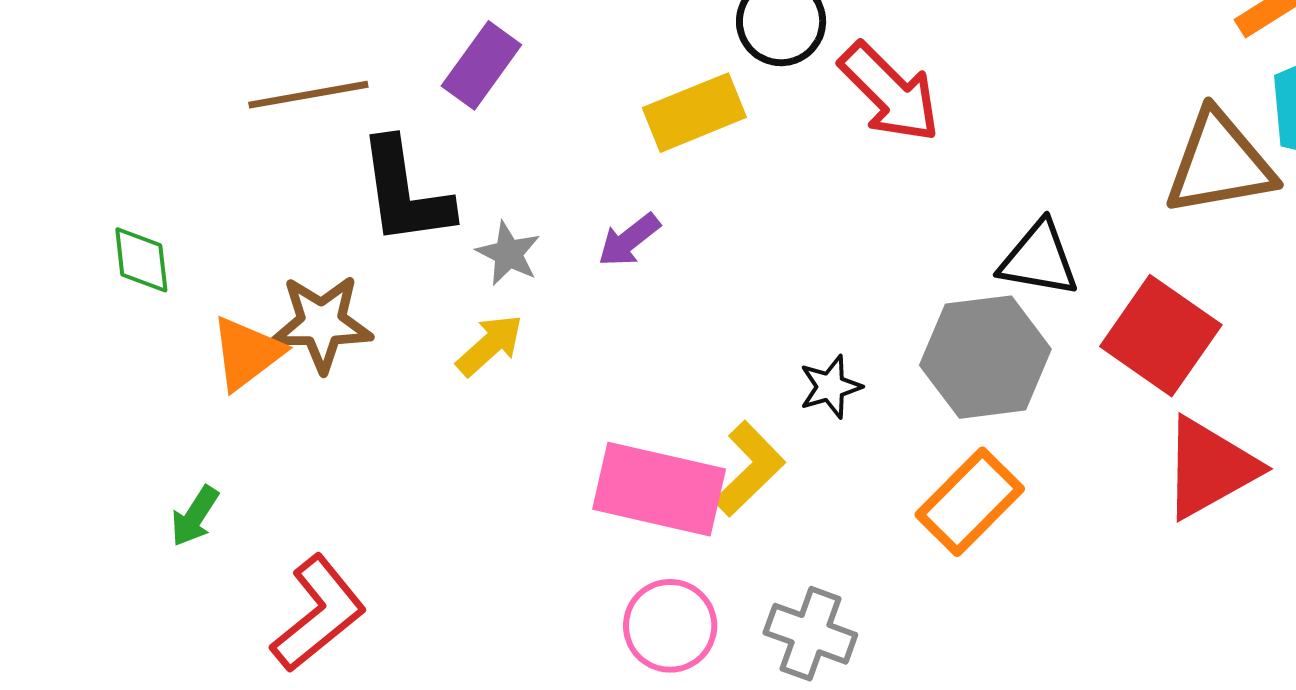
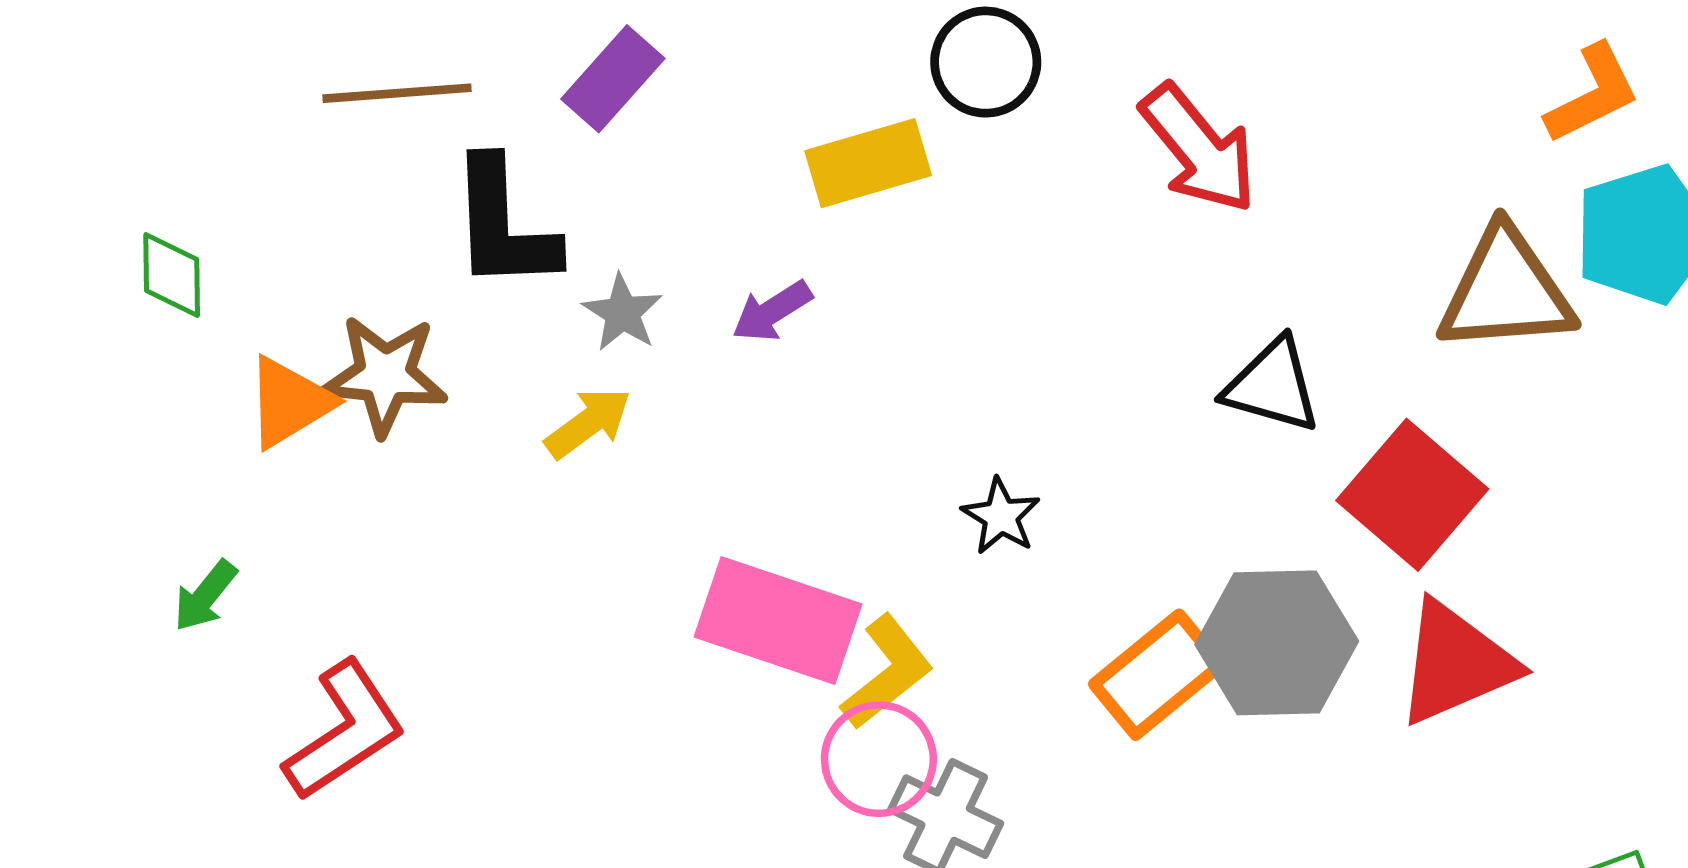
red arrow: (890, 92) -> (1199, 149), moved
gray hexagon: (985, 357) -> (1277, 643), moved
black star: (830, 387) -> (1001, 516), turned -30
yellow L-shape: (749, 469) -> (887, 672), moved
pink circle: (670, 626) -> (879, 759), moved

